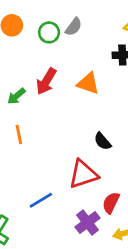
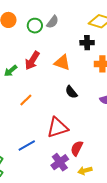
orange line: (19, 134) -> (26, 100), moved, turned 56
black semicircle: (103, 141) -> (71, 92), moved

